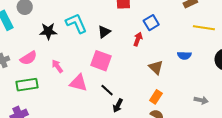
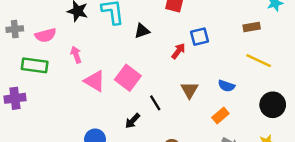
pink square: (101, 61) -> (128, 78), moved
black line: (107, 90) -> (155, 103), moved
orange rectangle: (156, 97) -> (220, 116), moved

